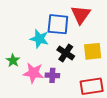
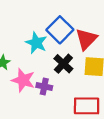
red triangle: (81, 15) -> (86, 39), moved
blue square: (58, 24) -> (60, 30), turned 30

